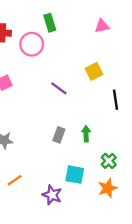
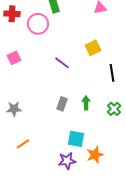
green cross: (109, 161) -> (114, 109), moved
orange star: (108, 188) -> (95, 155), moved
purple star: (52, 195) -> (67, 161), moved, turned -30

